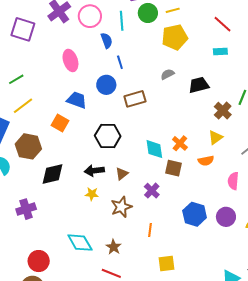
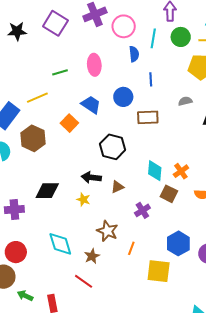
blue line: (120, 62) -> (151, 79), moved
green line: (16, 79) -> (60, 72), moved
black diamond: (52, 174) -> (47, 191), moved
brown star: (121, 207) -> (107, 231), moved, turned 30
purple cross: (26, 209) -> (14, 210), moved
yellow square: (167, 263) -> (159, 271), moved, size x1.4

